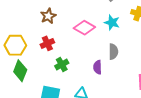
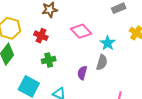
cyan star: (112, 23) -> (108, 43), moved
red cross: (47, 43) -> (41, 36), turned 32

